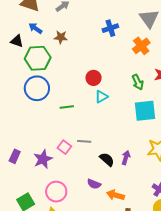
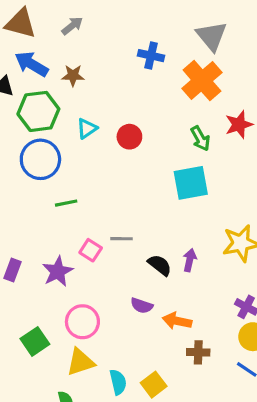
blue arrow: (35, 28) -> (31, 64), size x1.5
blue cross: (110, 28) -> (151, 56), turned 35
orange cross: (141, 46) -> (202, 80), size x1.4
cyan triangle: (101, 97) -> (87, 129), moved
green line: (67, 107) -> (66, 203), moved
cyan square: (145, 111) -> (191, 183), moved

